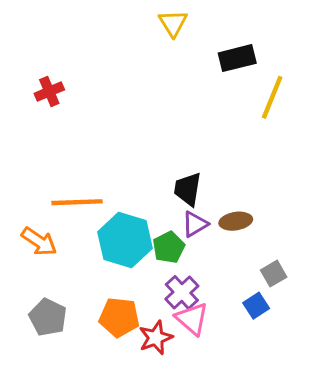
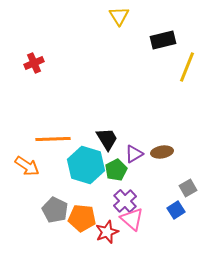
black trapezoid: (188, 189) -> (107, 139), moved, turned 140
gray pentagon: (48, 317) -> (55, 210), moved

